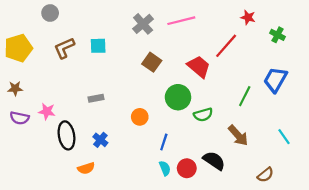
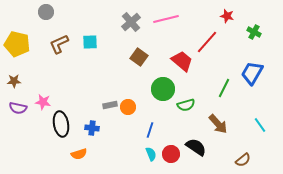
yellow pentagon: (18, 48) -> (17, 44), turned 30
gray rectangle: (96, 98) -> (110, 105), moved
blue cross: (100, 140) -> (92, 128), turned -32

